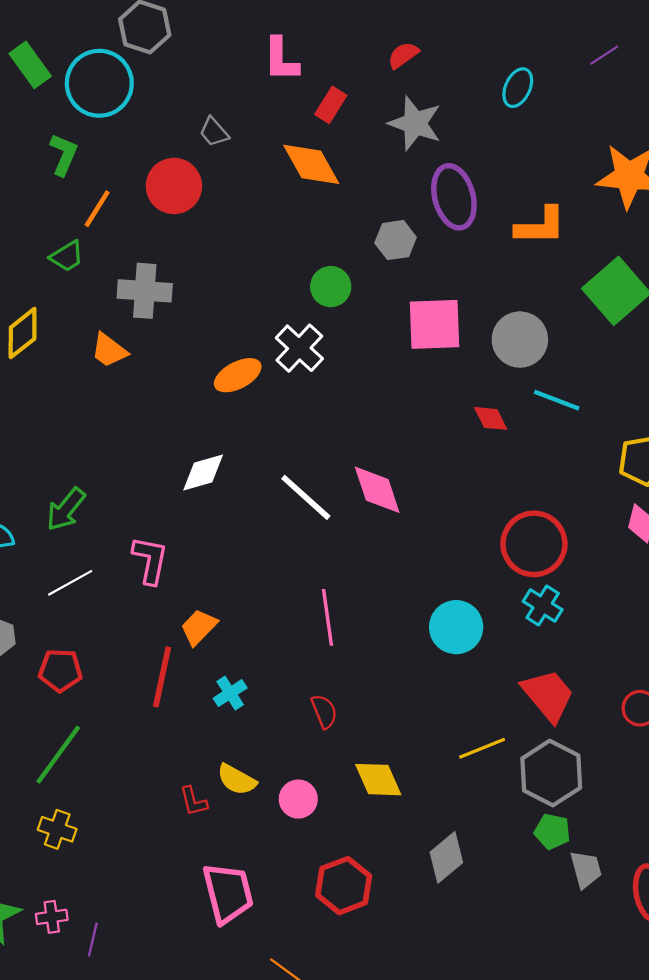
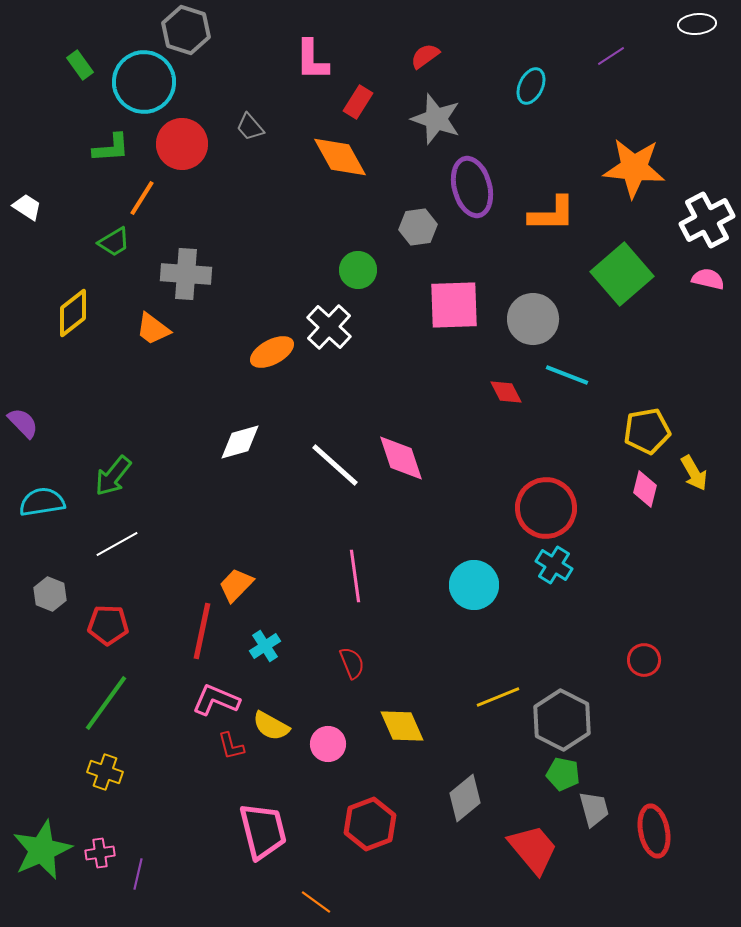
green rectangle: (30, 65) -> (80, 65), size x0.7
green L-shape: (64, 155) -> (111, 148), turned 63
red circle: (174, 186) -> (182, 144), moved
pink L-shape: (150, 560) -> (216, 700), moved, turned -78
red trapezoid: (548, 695) -> (533, 849), moved

